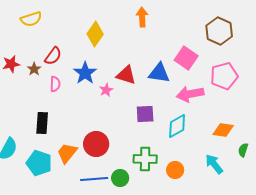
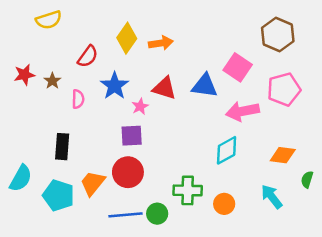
orange arrow: (142, 17) -> (161, 43), moved, turned 84
red semicircle: (53, 56) -> (88, 56), moved
purple square: (145, 114) -> (132, 136), moved

